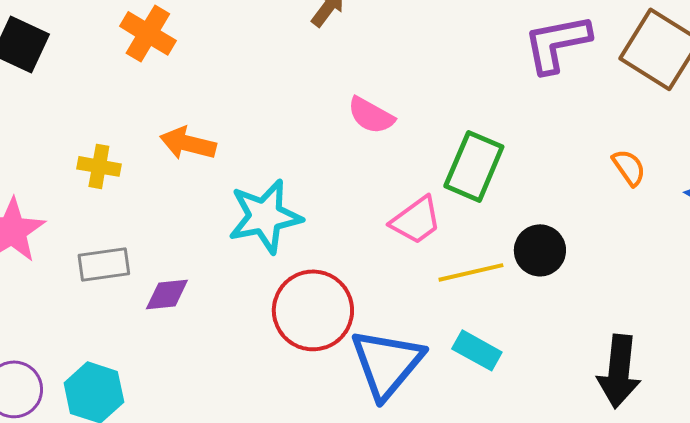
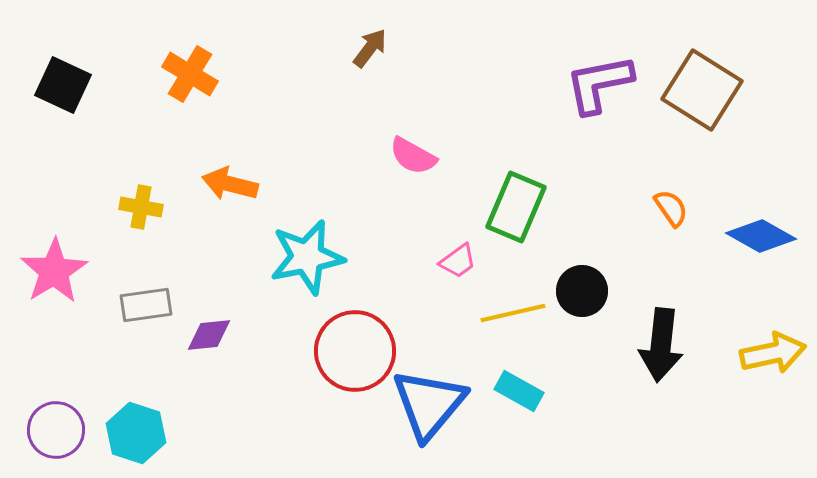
pink trapezoid: (416, 220) -> (458, 261), size x0.7
black arrow: (619, 371) -> (661, 345), moved

